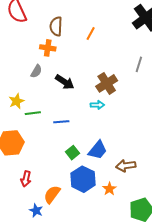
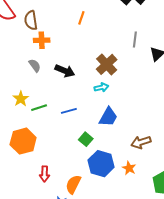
brown semicircle: (56, 26) -> (31, 20), moved
gray semicircle: (36, 71) -> (35, 66), turned -56
blue trapezoid: (98, 150) -> (108, 117), moved

